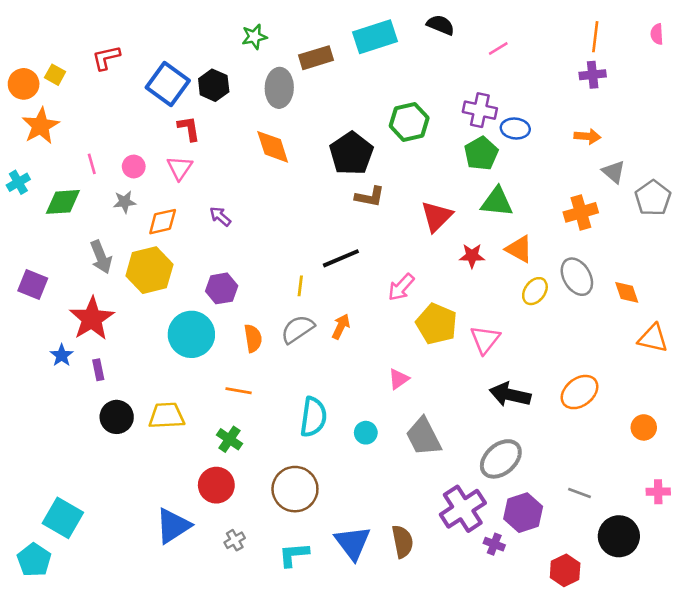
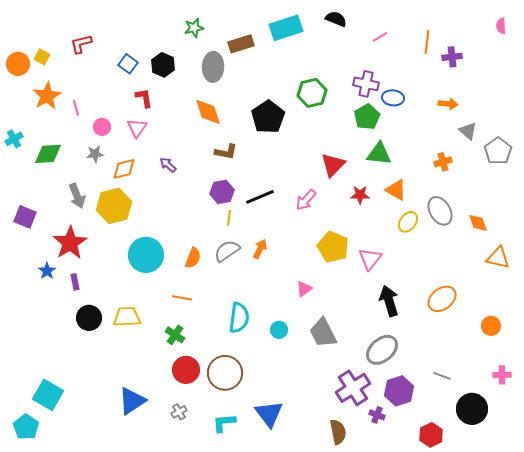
orange line: (595, 37) -> (427, 42), moved
blue square: (168, 84) -> (128, 64), size x0.6
orange star: (41, 126) -> (47, 96), moved
pink line: (92, 164) -> (76, 108), moved
brown L-shape: (370, 197) -> (226, 152), moved
orange cross: (581, 212) -> (443, 162), size x0.7
pink arrow: (401, 287) -> (306, 200), moved
purple hexagon: (222, 288) -> (222, 192), moved
orange semicircle: (253, 338) -> (193, 258), turned 30
black arrow: (510, 395) -> (389, 301), turned 60
red circle: (216, 485) -> (186, 370), moved
brown semicircle: (403, 542) -> (338, 432), moved

